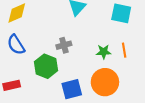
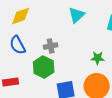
gray cross: (64, 45) -> (51, 46), moved

